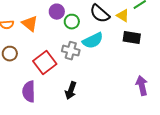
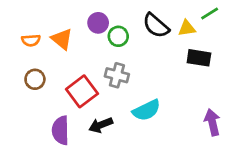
yellow triangle: (123, 16) -> (187, 28), turned -40
cyan semicircle: (93, 41) -> (146, 110), moved
black arrow: (71, 91) -> (101, 125), moved, turned 48

